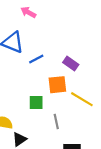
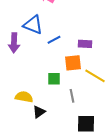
purple rectangle: (71, 64) -> (85, 44), turned -32

